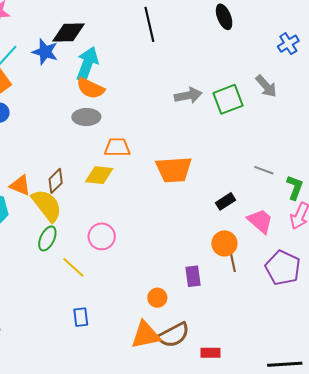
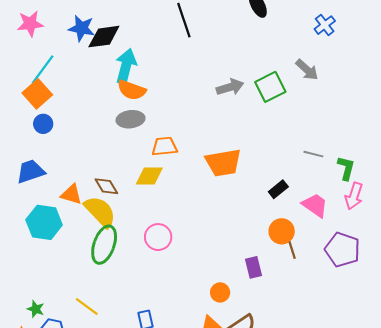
blue star: (45, 52) -> (82, 28), moved
brown diamond: (56, 181) -> (106, 186), turned -70
green ellipse: (47, 238) -> (104, 245), size x1.5
yellow line: (73, 267) -> (87, 306), moved

